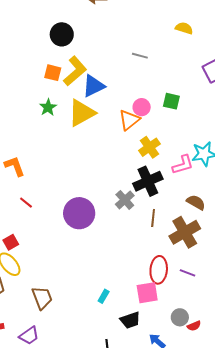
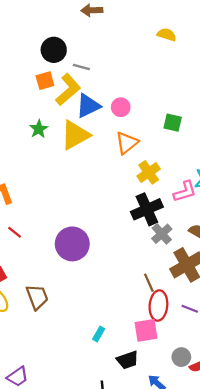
yellow semicircle: (184, 28) -> (167, 35), moved
gray line: (140, 56) -> (81, 67), moved
orange square: (53, 73) -> (45, 81), moved, turned -30
pink circle: (142, 107) -> (121, 107), moved
gray cross: (125, 200) -> (162, 234), moved
brown line: (153, 218) -> (149, 283), moved, turned -30
brown trapezoid: (42, 298) -> (37, 297), moved

